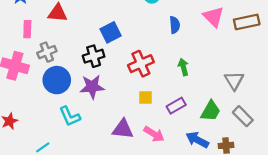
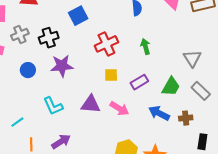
black cross: (94, 56) -> (49, 38), moved
blue circle: (57, 80) -> (28, 70), moved, size x0.6
cyan L-shape: (70, 116) -> (53, 106), moved

